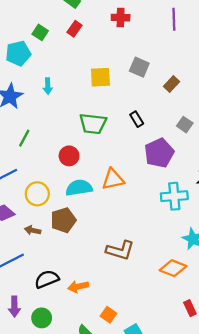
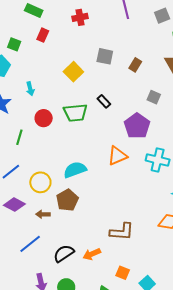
yellow square: (100, 77) -> (73, 72), turned -30
black rectangle: (137, 119) -> (104, 101), moved
red circle: (69, 156) -> (44, 118), moved
orange triangle: (113, 179) -> (117, 156), moved
cyan cross: (174, 196) -> (158, 160), turned 30
brown L-shape: (120, 250) -> (122, 232), moved

